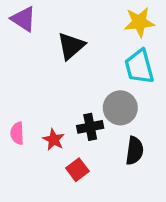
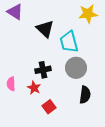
black triangle: (71, 46) -> (45, 29), turned -36
cyan trapezoid: (139, 67) -> (69, 42), moved
black cross: (90, 127) -> (43, 70), moved

